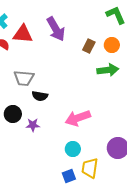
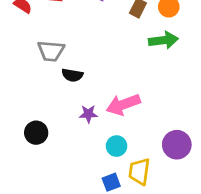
black circle: (13, 114) -> (36, 133), moved
purple star: (33, 125) -> (88, 114), moved

